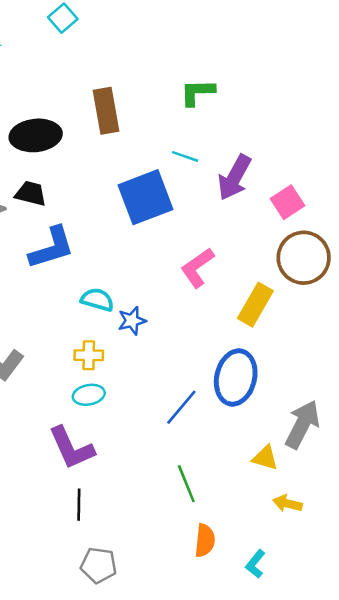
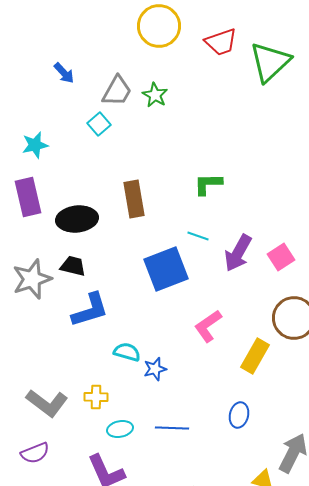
pink square: (288, 202) -> (281, 257), moved
yellow cross: (89, 355) -> (96, 397), moved
blue ellipse: (236, 377) -> (239, 415), size x0.6
blue line: (181, 407) -> (172, 428), moved, turned 52

